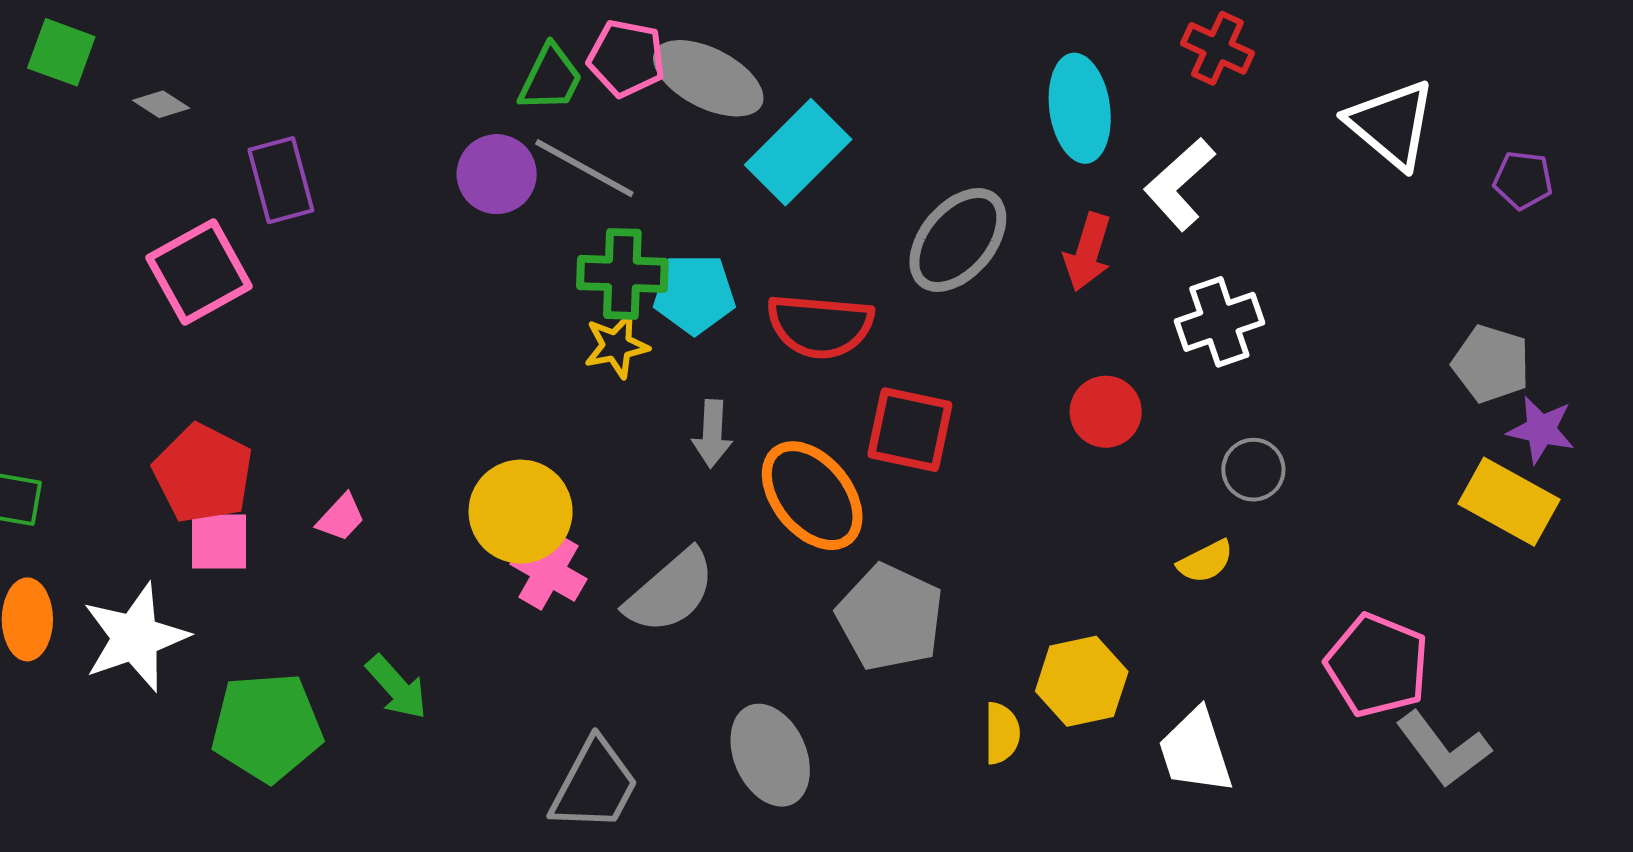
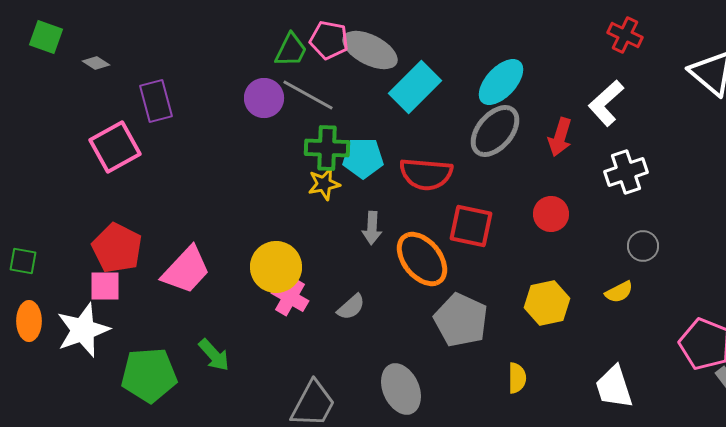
cyan ellipse: (1080, 108) -> (501, 82), moved, turned 51
red circle: (1106, 412) -> (551, 214), moved
pink trapezoid: (341, 518) -> (186, 270), size x2.0
pink square: (219, 542) -> (105, 286), moved
gray semicircle: (670, 591) -> (351, 307), size x0.6
yellow hexagon: (1082, 681) -> (547, 303), moved

